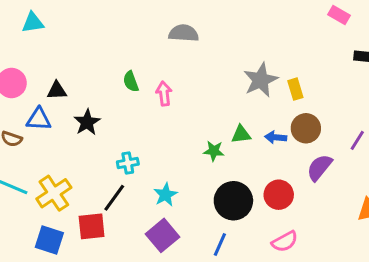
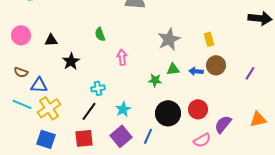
gray star: (261, 80) -> (169, 39), moved
pink arrow: (164, 94) -> (122, 57), moved
blue triangle: (39, 119) -> (39, 85), moved
purple semicircle: (319, 168) -> (223, 124), moved
red square: (92, 226) -> (84, 138), moved
blue line: (220, 244) -> (148, 136), moved

